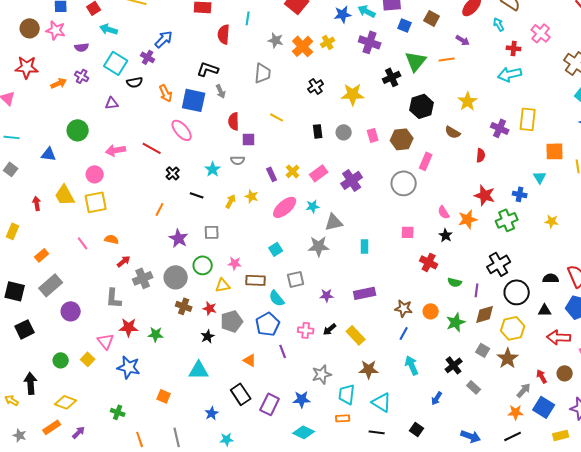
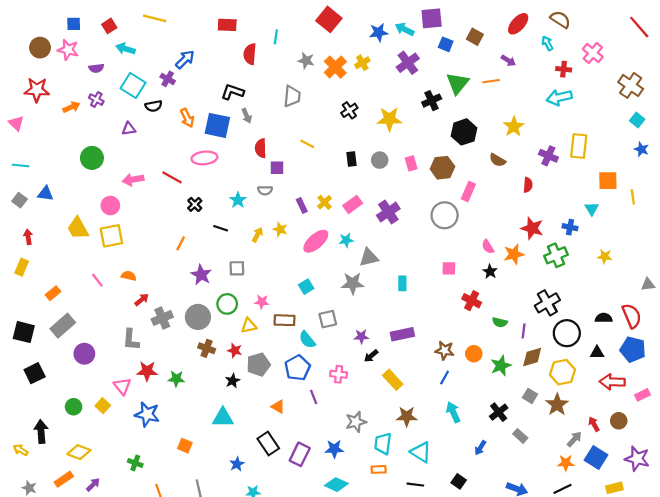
purple cross: (370, 42) -> (408, 63), turned 35
pink ellipse: (182, 130) -> (204, 158), turned -55
blue triangle: (49, 154) -> (45, 194), moved
red arrow: (37, 203) -> (28, 237), moved
black arrow: (330, 329) -> (371, 356), moved

